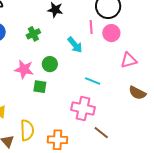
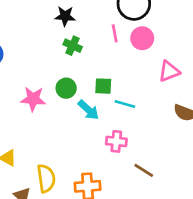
green cross: (33, 34) -> (73, 46), moved, turned -32
cyan arrow: (75, 45) -> (88, 110), moved
green square: (40, 87) -> (103, 86), moved
pink cross: (83, 109) -> (116, 141), size x0.7

